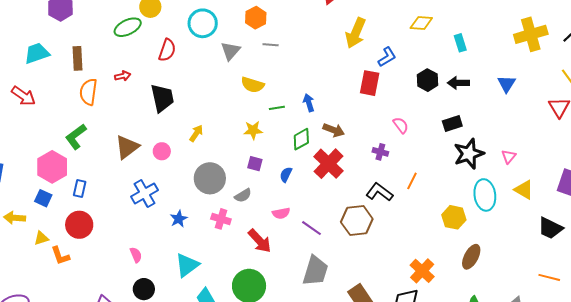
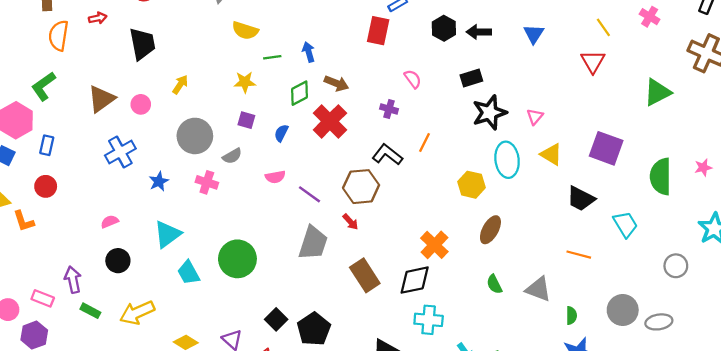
red circle: (79, 225) -> (46, 186), size x0.7
red arrow: (260, 241) -> (350, 222), moved, size x0.6
pink semicircle: (136, 255) -> (110, 222), turned -91

